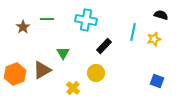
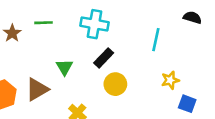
yellow star: (154, 39) -> (170, 80), moved
black rectangle: (104, 46) -> (104, 58), moved
yellow circle: (96, 73) -> (115, 84), moved

